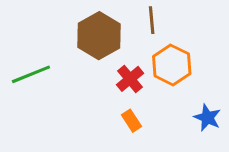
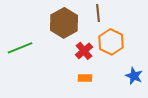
orange rectangle: (132, 121) -> (85, 78), turned -56

